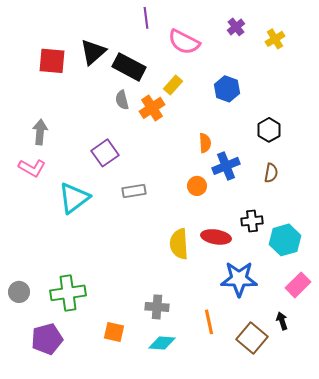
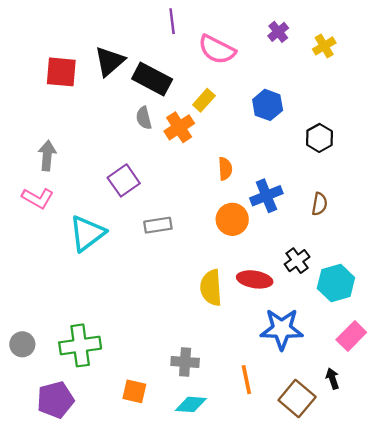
black hexagon: (269, 130) -> (319, 138), moved
orange semicircle: (205, 143) -> (225, 169), moved
orange circle: (197, 186) -> (232, 219), size x1.4
black cross: (252, 221) -> (297, 261), turned -30

